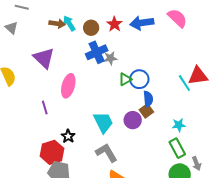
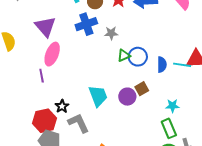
blue cross: (97, 52) -> (86, 24), moved
cyan line: (184, 83) -> (182, 65), turned -54
pink ellipse: (68, 86) -> (52, 54), moved
blue semicircle: (148, 99) -> (162, 65), moved
gray L-shape: (106, 153) -> (79, 123), moved

